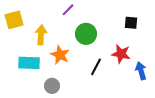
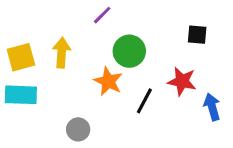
yellow square: (14, 20) -> (21, 57), moved
orange star: (60, 55) -> (108, 81), moved
cyan rectangle: (29, 63) -> (21, 95), moved

